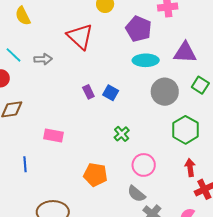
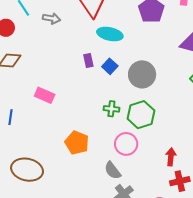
cyan ellipse: (146, 60) -> (110, 34), moved
gray circle: (165, 92) -> (142, 74), moved
green hexagon: (185, 130) -> (141, 115), moved
green cross: (122, 134) -> (111, 109), turned 35

